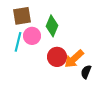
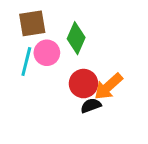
black semicircle: (86, 72) -> (91, 106), moved, turned 48

